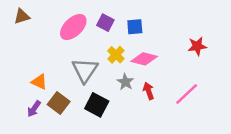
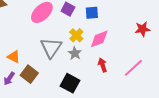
pink diamond: (144, 59) -> (99, 39), turned -35
gray star: (125, 82) -> (75, 53), moved
black square: (97, 105) -> (70, 83), moved

